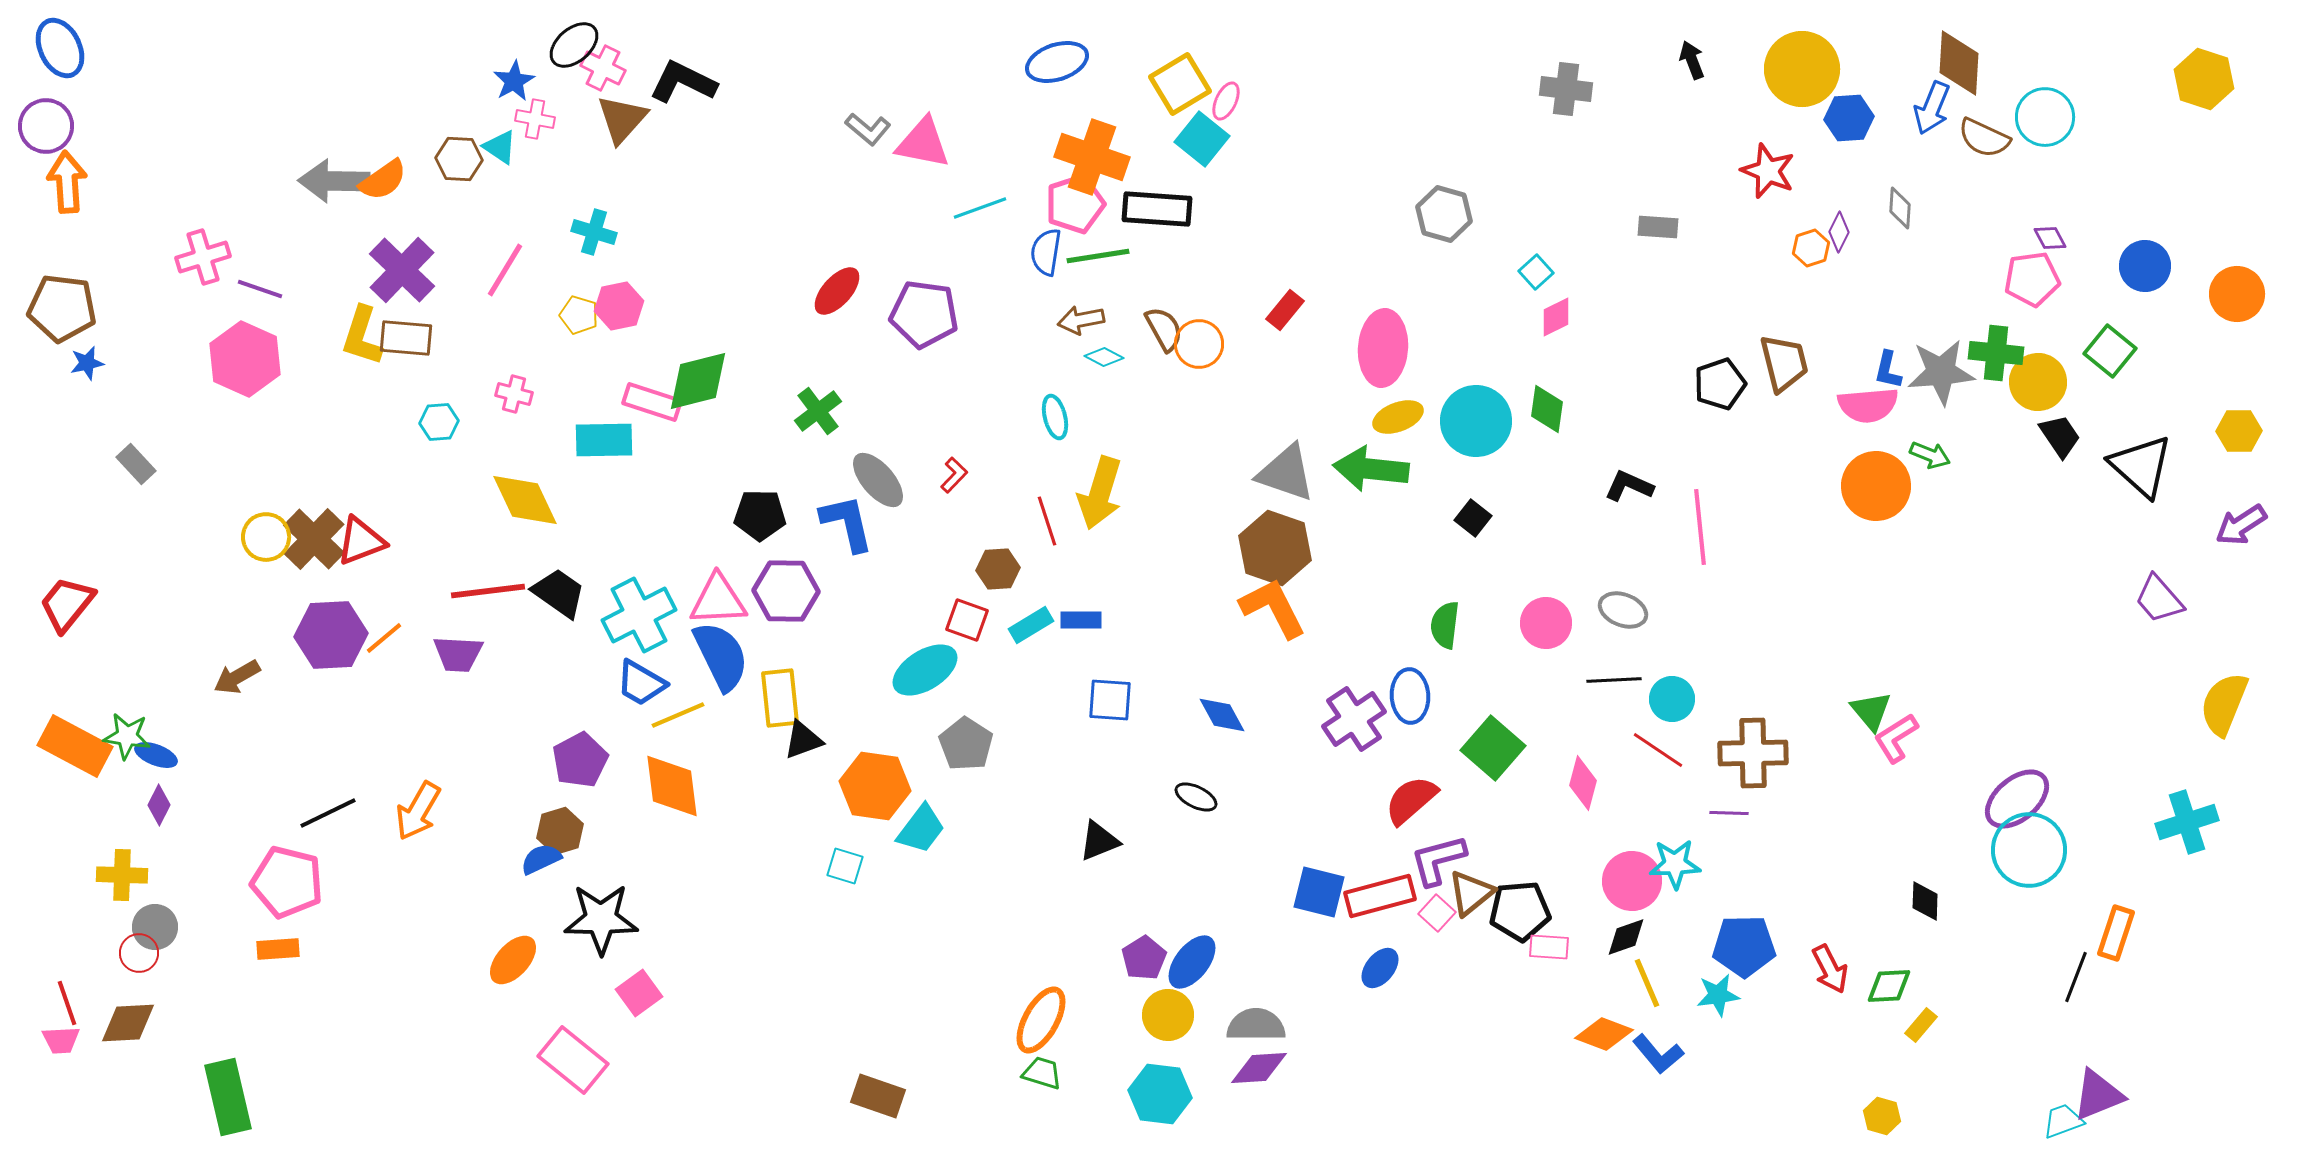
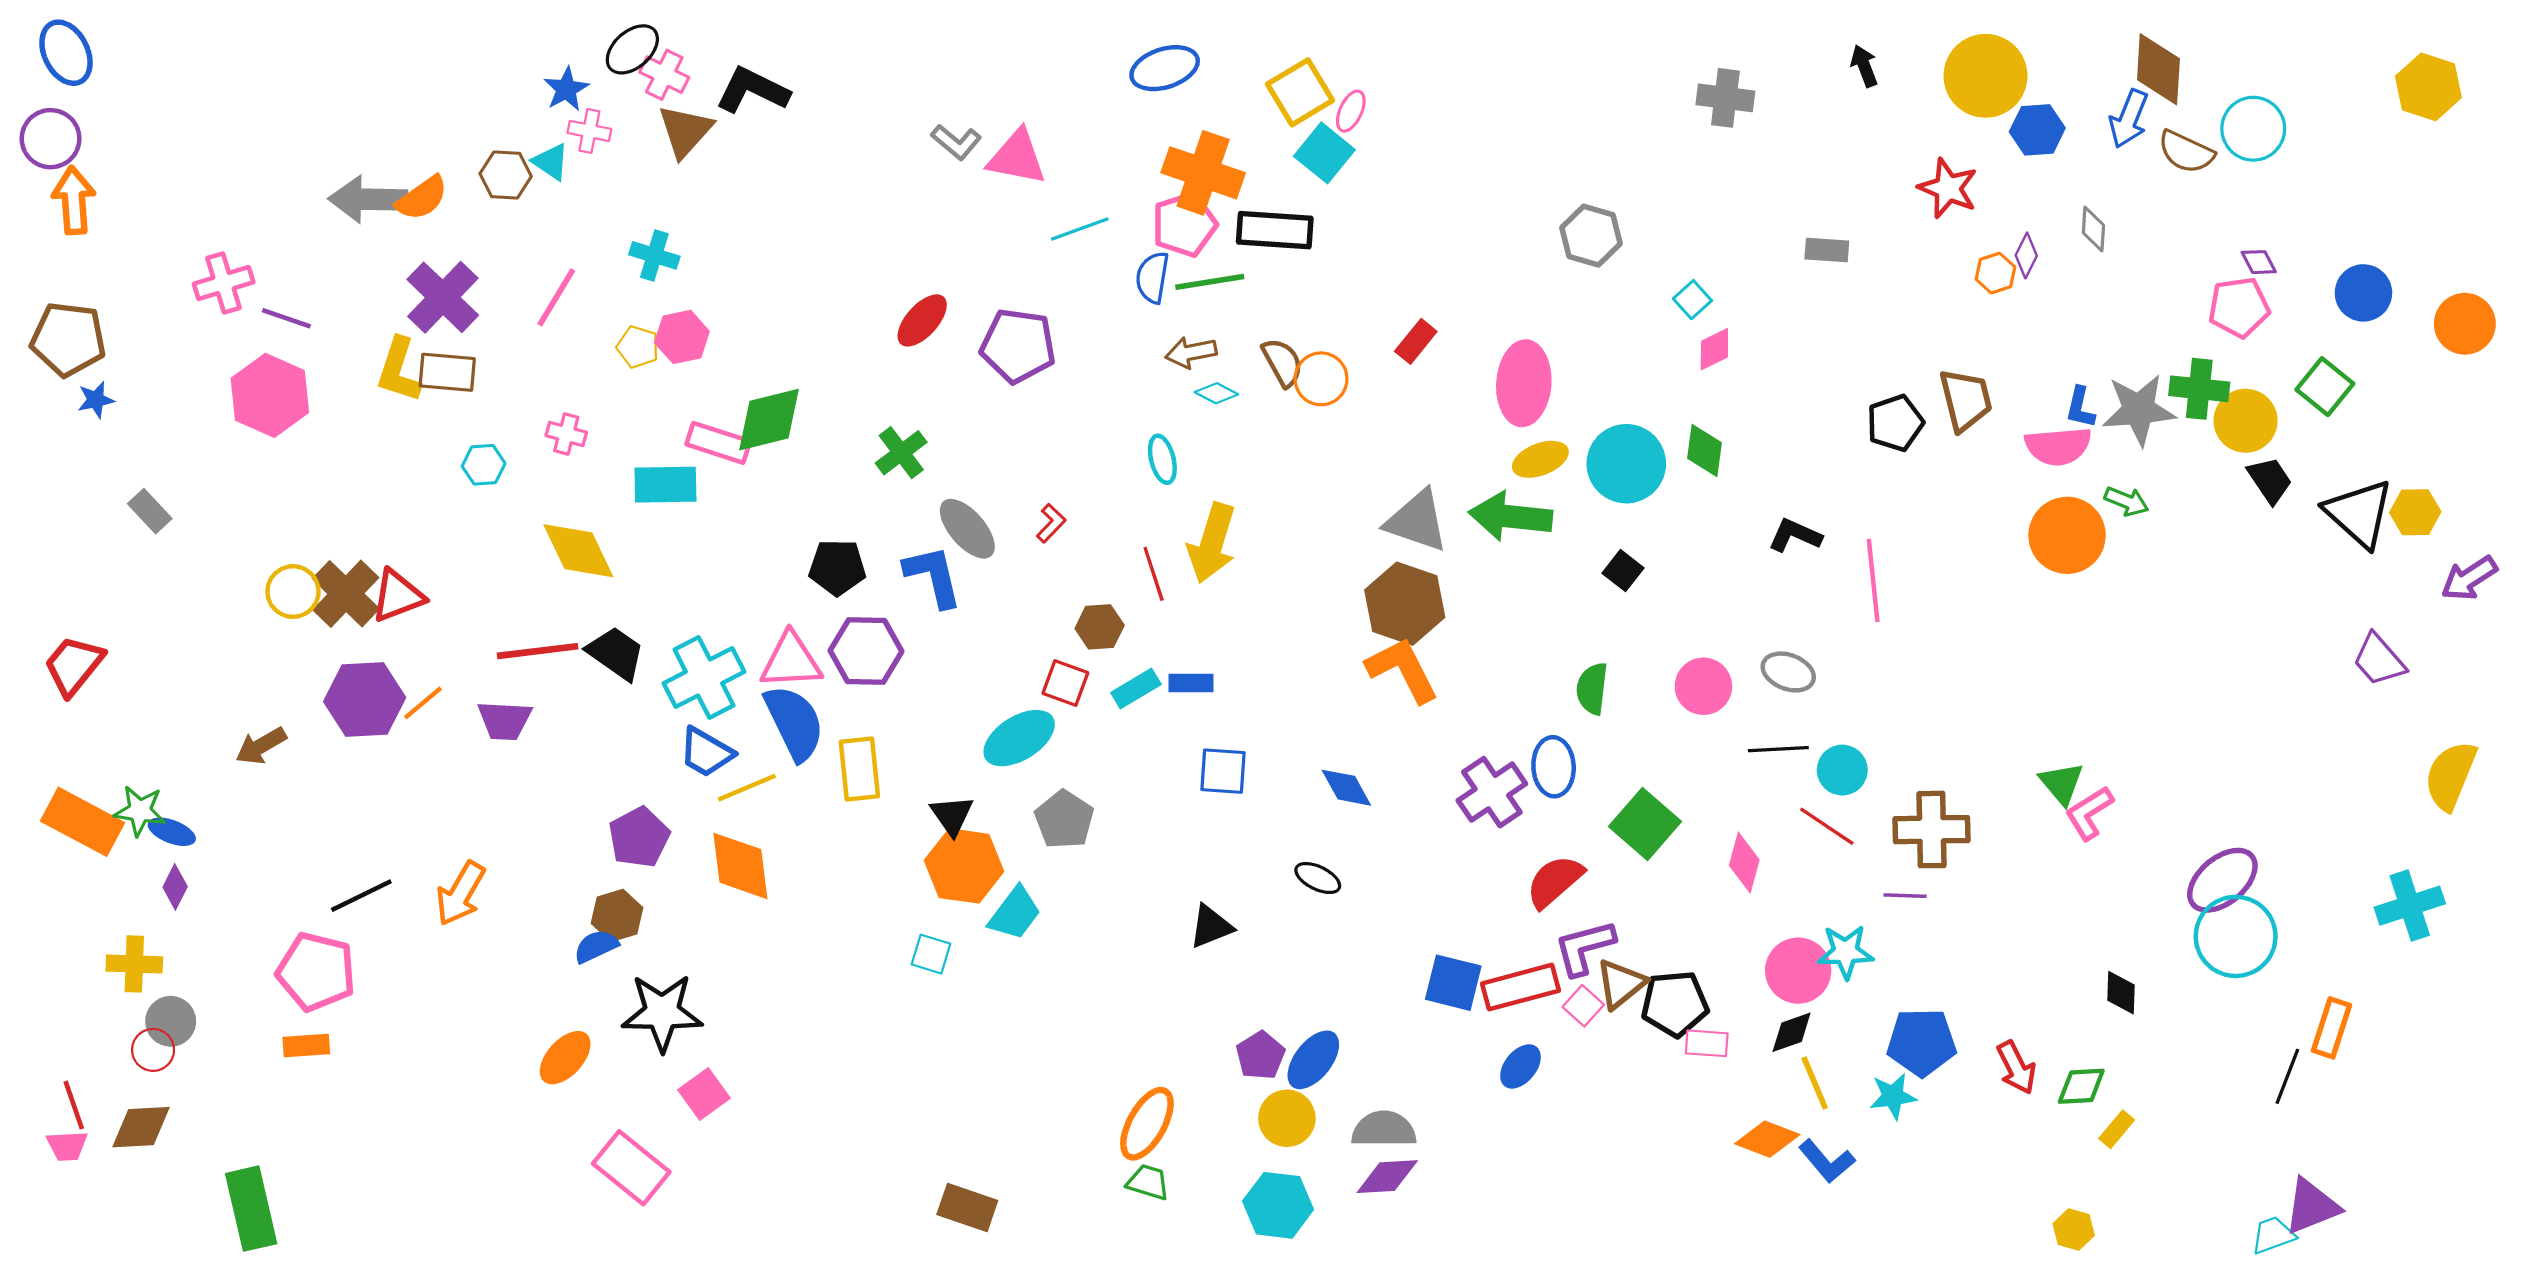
yellow hexagon: (2239, 431) -> (2415, 512), moved
black triangle: (803, 740) -> (952, 815), moved, turned -45

